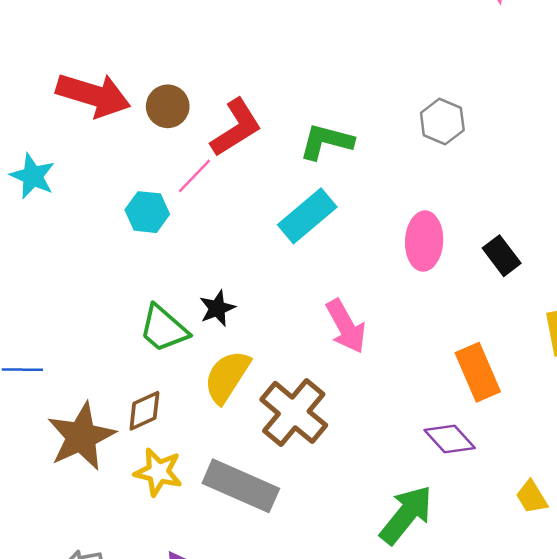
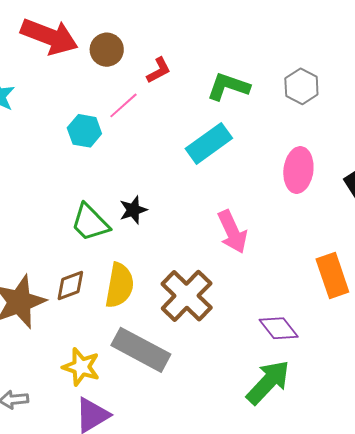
gray hexagon: (442, 121) -> (301, 86), moved
red L-shape: (236, 128) -> (159, 70), size x0.6
yellow semicircle: (227, 377) -> (119, 285), moved, turned 153
purple diamond: (450, 439) -> (279, 328), moved
yellow star: (158, 472) -> (81, 367), moved

